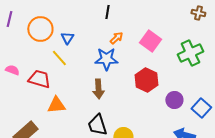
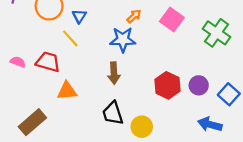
green cross: (190, 53) -> (217, 33), turned -30
pink semicircle: (12, 70) -> (18, 62), moved
red hexagon: (146, 80) -> (167, 85), moved

